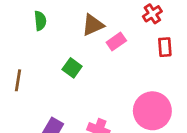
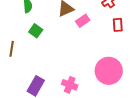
green square: (72, 68) -> (36, 31), moved

